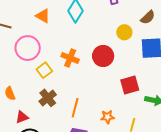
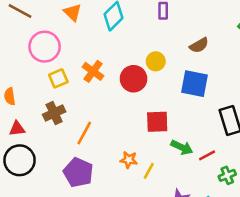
yellow circle: (124, 32) -> (156, 61), moved
orange star: (107, 117) -> (129, 160), moved

